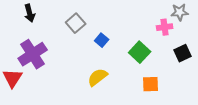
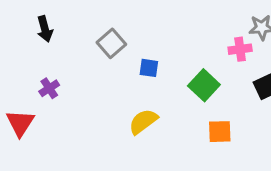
blue square: (102, 40) -> (149, 68), turned -32
purple cross: (33, 54) -> (49, 88), size x0.5

